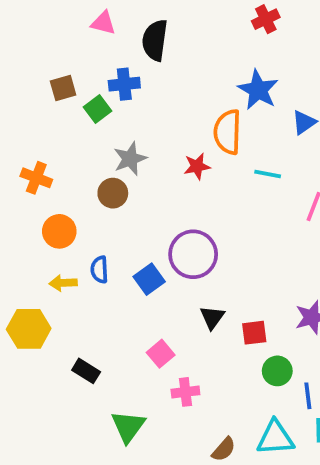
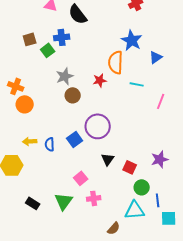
black semicircle: (155, 40) -> (78, 14), turned -45
brown circle: (113, 193) -> (73, 95), moved
orange circle: (59, 231) -> (25, 104), moved
blue semicircle: (99, 270) -> (50, 144), moved
red square: (254, 333) -> (130, 167), turned 32
black rectangle: (86, 371) -> (33, 203), moved
green triangle: (128, 426) -> (64, 201), moved
cyan triangle: (275, 438) -> (135, 210), moved

